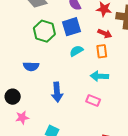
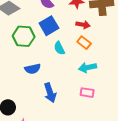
cyan semicircle: (76, 51) -> (59, 48), turned -72
orange rectangle: (102, 51) -> (84, 43), turned -32
blue semicircle: (31, 66) -> (33, 69), moved

